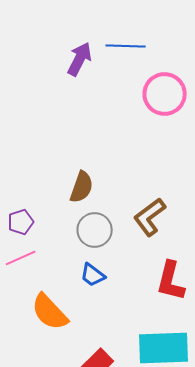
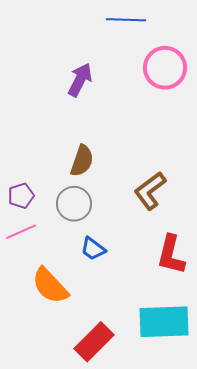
purple arrow: (80, 59) -> (80, 80), moved
gray circle: (95, 230) -> (74, 204), moved

